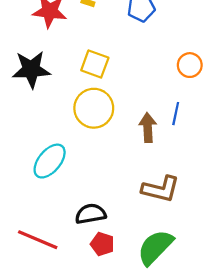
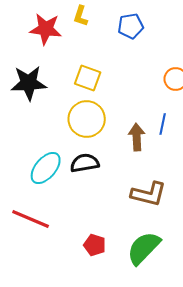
black semicircle: (91, 214) -> (85, 163), moved
red line: (38, 240) -> (31, 219), moved

